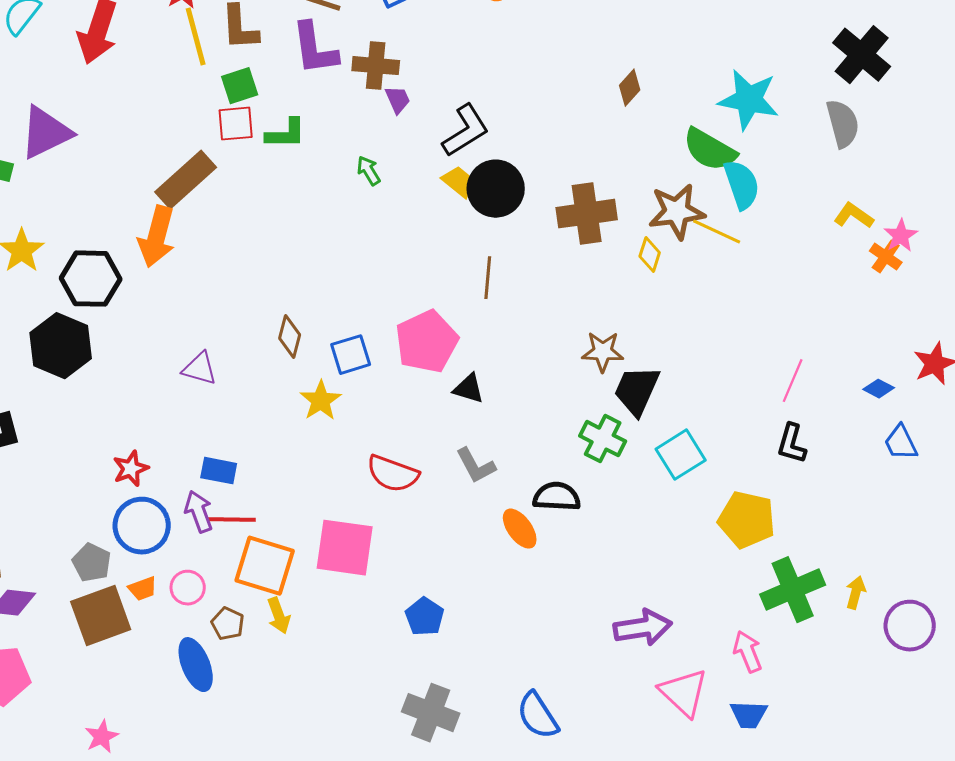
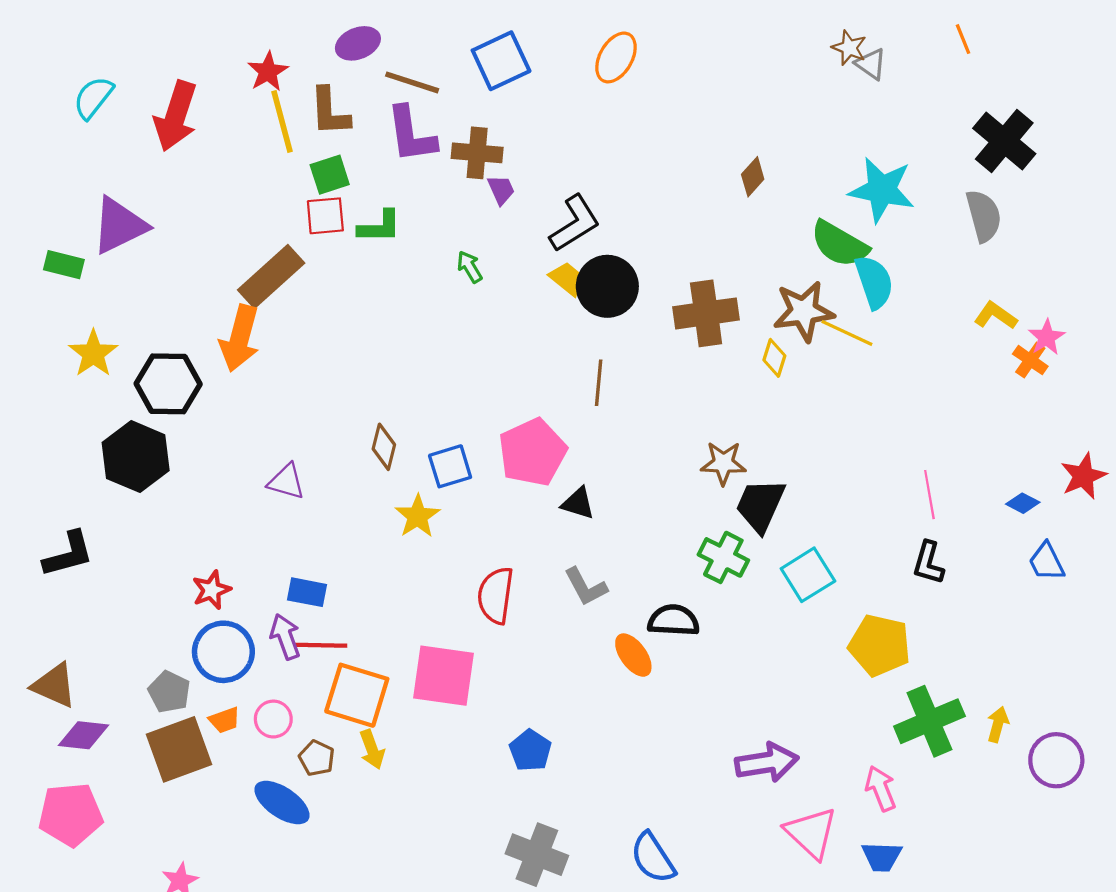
pink line: (793, 381) -> (929, 495), turned -33
red semicircle: (393, 474) -> (496, 595), turned 78
blue ellipse: (196, 665) -> (282, 803), turned -34

